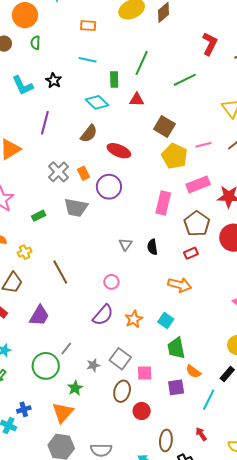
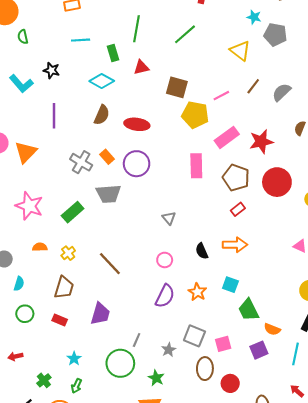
green rectangle: (39, 216) -> (73, 212), size x1.5
black semicircle: (152, 247) -> (202, 251), moved

